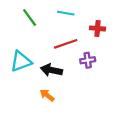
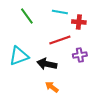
red cross: (97, 28) -> (79, 22), moved
orange arrow: (47, 95) -> (52, 87), moved

